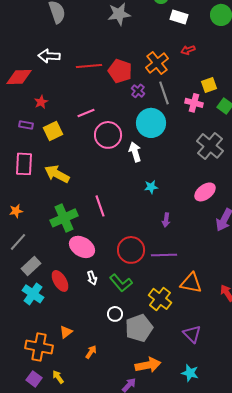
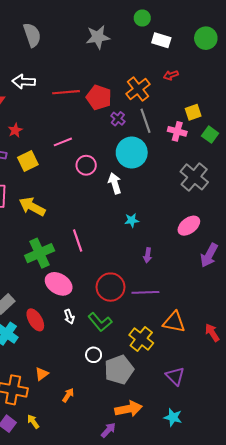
pink circle: (108, 135) -> (86, 165), size x0.7

